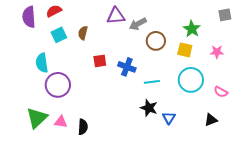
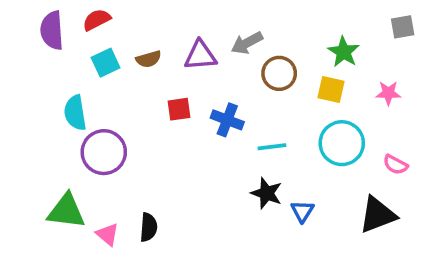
purple triangle: (116, 16) -> (200, 55), moved
brown semicircle: (83, 33) -> (149, 59), turned -120
green triangle: (37, 118) -> (66, 211), turned 50
black triangle: (211, 120) -> (378, 215), size x1.6
pink triangle: (61, 122) -> (107, 234), moved, turned 32

